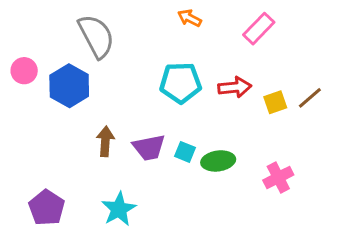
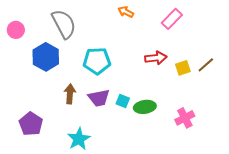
pink circle: (24, 71) -> (16, 30), moved
cyan pentagon: (181, 83) -> (97, 61), moved
purple pentagon: (47, 208) -> (31, 124), moved

